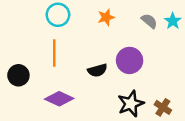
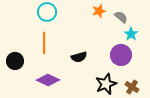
orange star: (106, 17) -> (99, 11), moved
cyan star: (173, 21) -> (131, 34), moved
purple circle: (130, 60) -> (121, 55), moved

